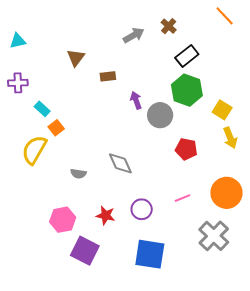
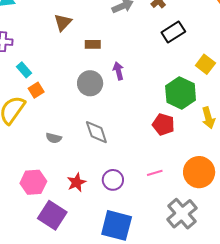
green hexagon: (187, 90) -> (181, 93), moved
yellow square: (222, 110) -> (205, 64), moved
gray circle: (160, 115) -> (90, 83), moved
red star: (106, 215) -> (77, 182), turned 30

